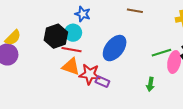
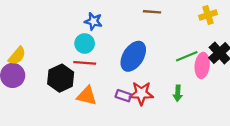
black hexagon: (56, 36) -> (61, 78), moved
orange triangle: (71, 67) -> (87, 96), moved
red star: (90, 74) -> (141, 93), moved

